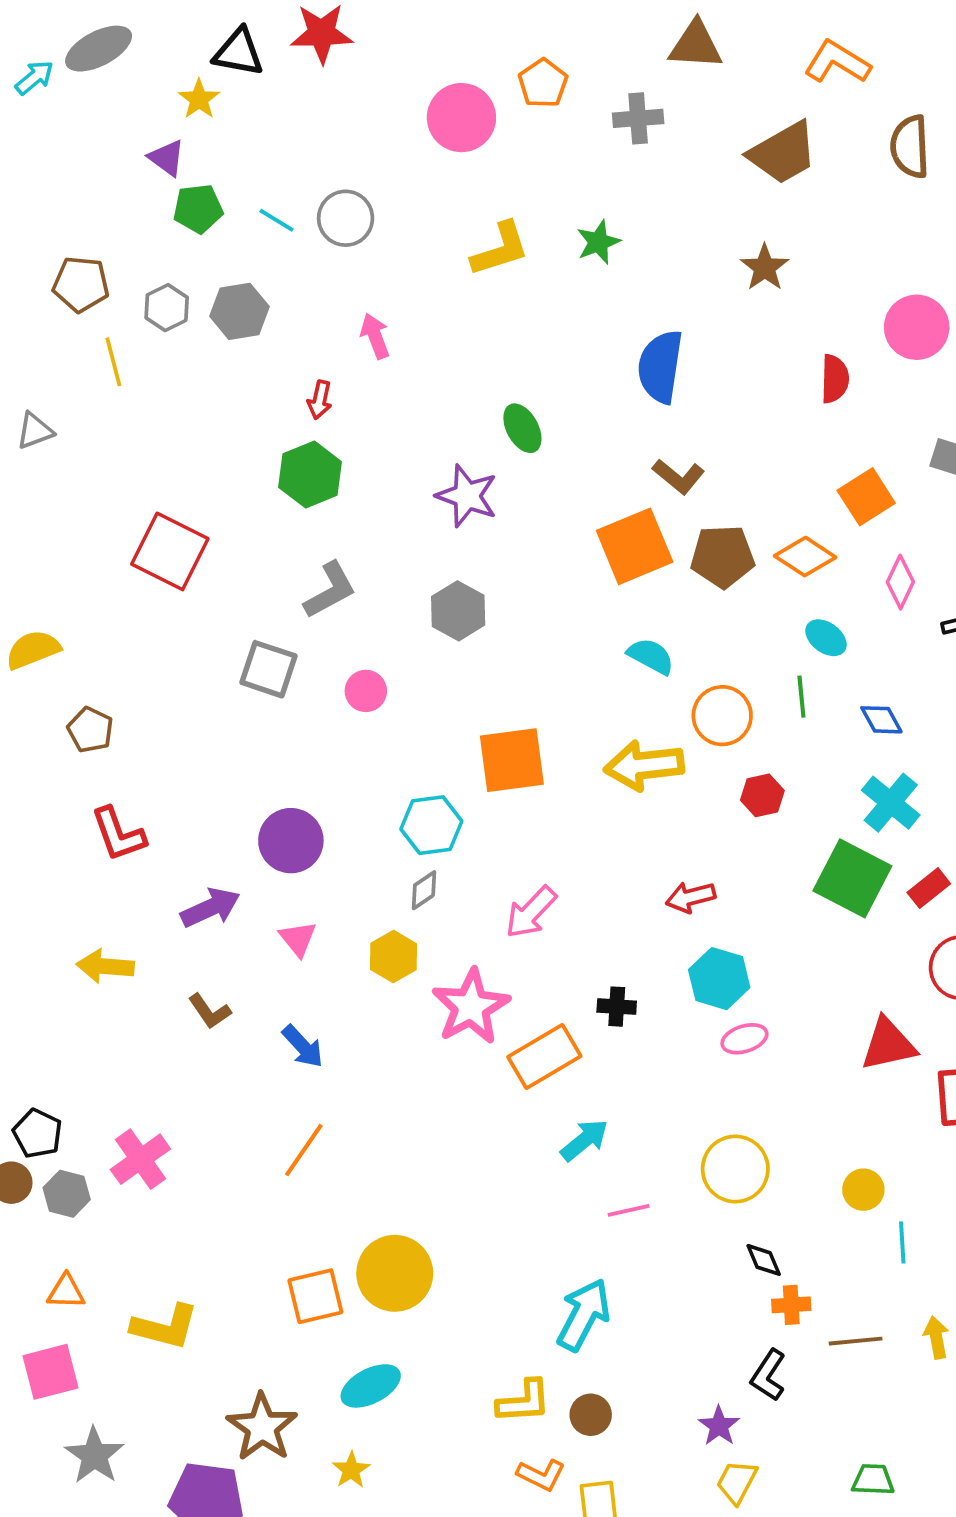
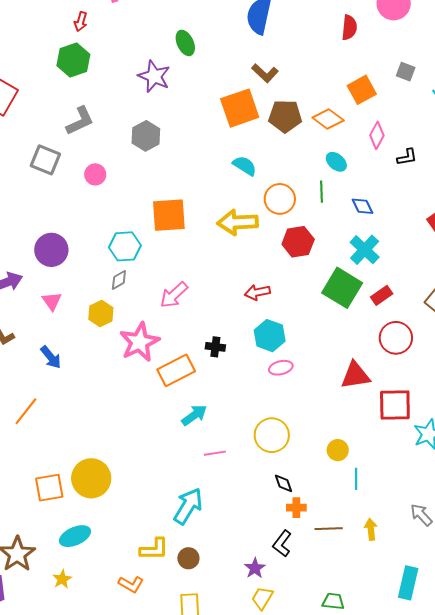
red hexagon: (762, 795) -> (298, 242), size x1.4
orange line: (304, 1150) -> (26, 411), moved
orange L-shape: (541, 1475) -> (131, 584), moved

